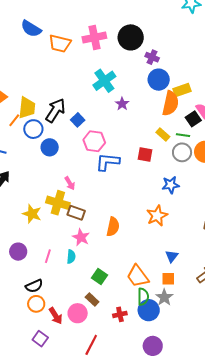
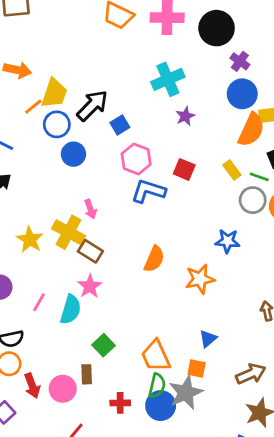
red square: (145, 155) -> (184, 169), moved
orange semicircle: (113, 227) -> (154, 259), moved
cyan semicircle: (71, 257) -> (71, 310), size x1.5
gray star: (164, 297) -> (186, 393), size x1.4
brown rectangle: (92, 299) -> (87, 374), turned 32

